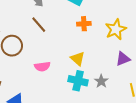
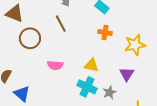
yellow triangle: (78, 59) -> (91, 65), turned -42
purple triangle: (123, 59) -> (127, 74), moved, turned -49

